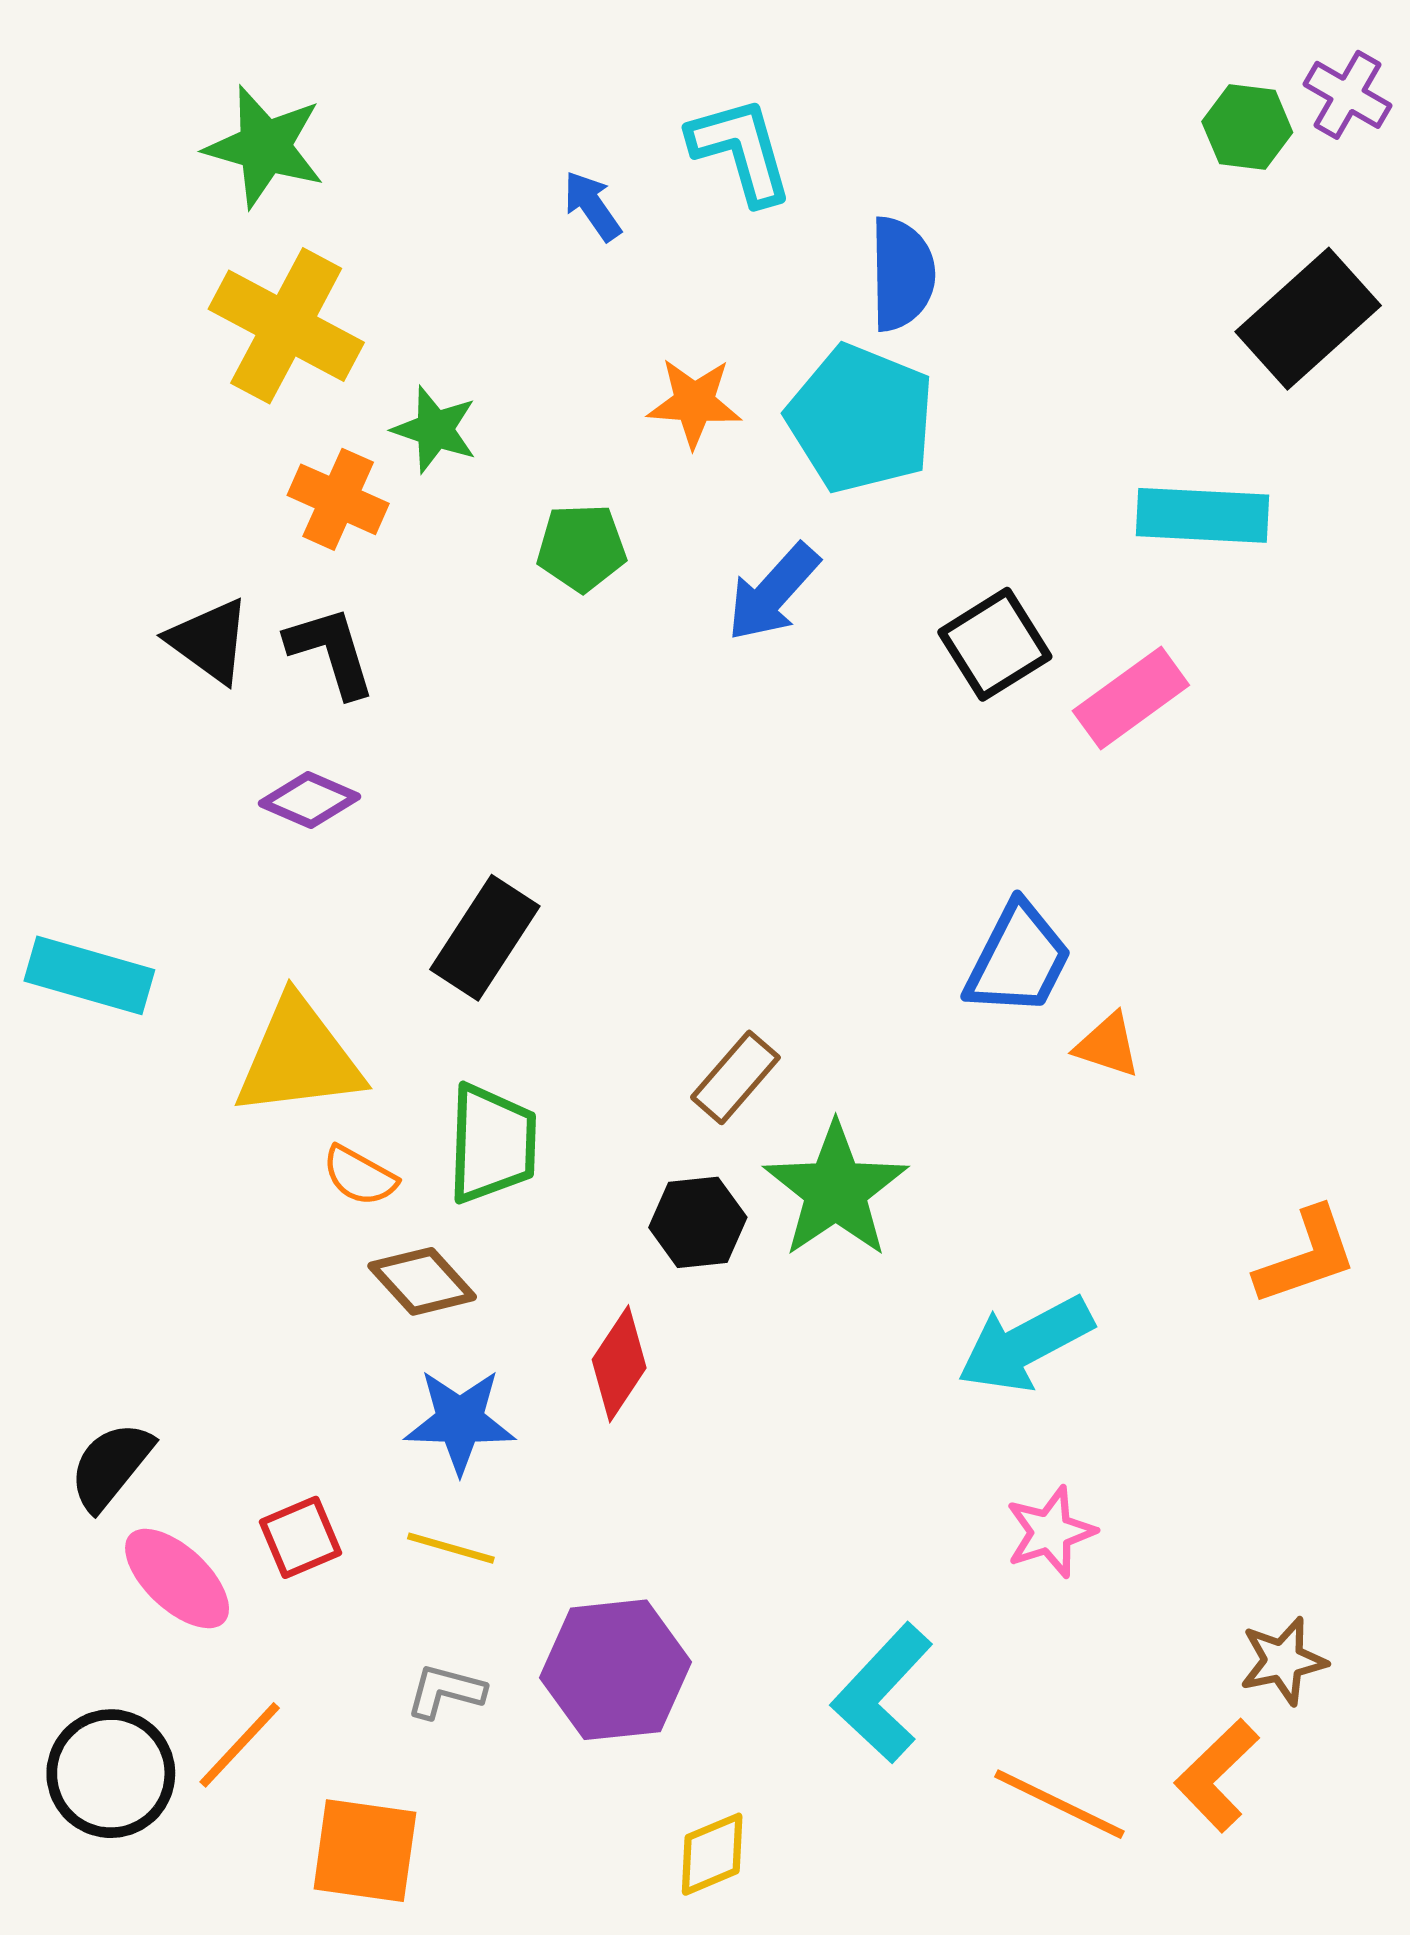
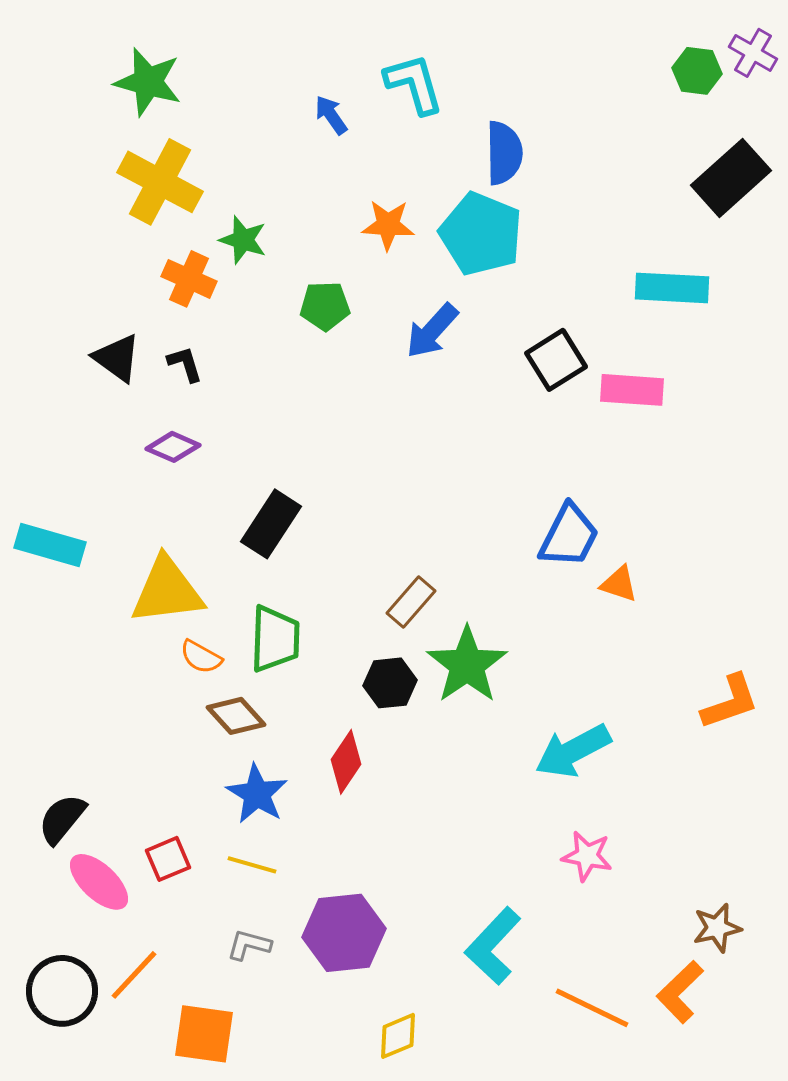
black L-shape: (331, 651) -> (185, 364), size x0.7
pink rectangle: (1131, 698) -> (632, 390), turned 40
blue star: (460, 1421) -> (257, 794), turned 30
pink star: (1050, 1532) -> (587, 856), turned 30

